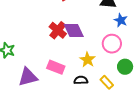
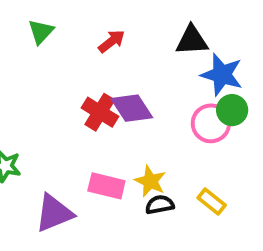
blue star: (121, 20) -> (222, 75), size x1.5
yellow star: (87, 60) -> (150, 181), moved
green circle: (125, 67) -> (232, 110), moved

